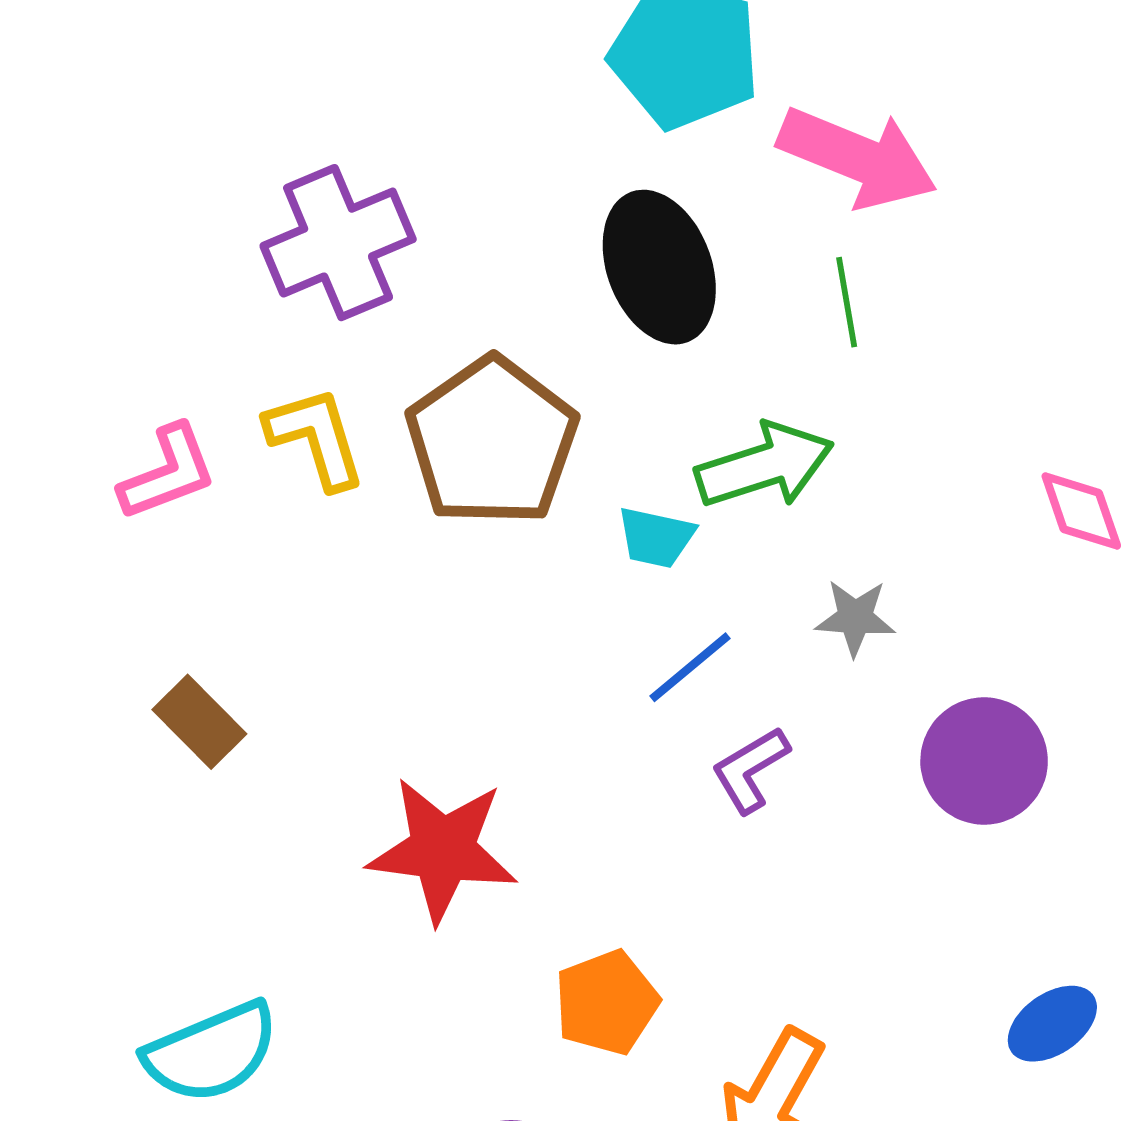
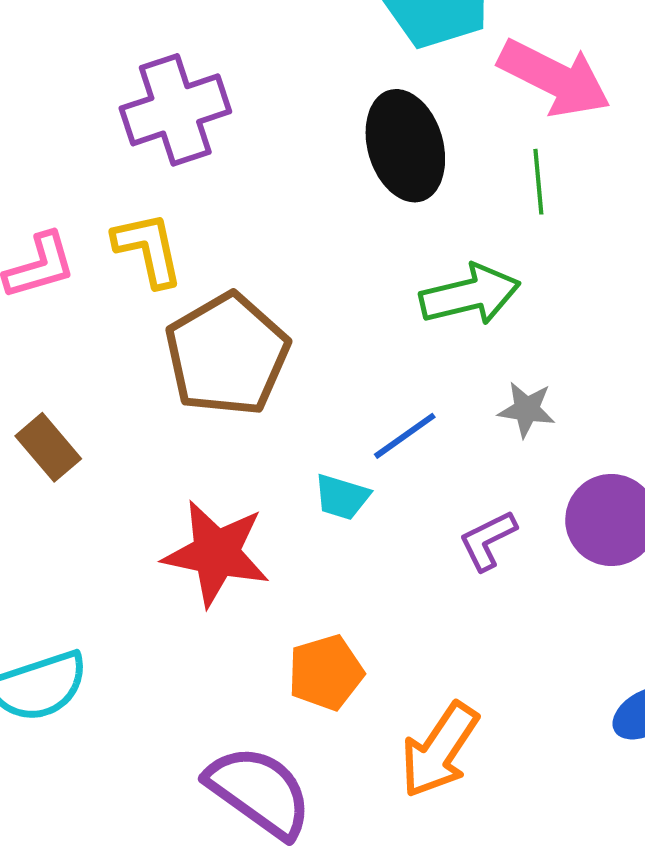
brown pentagon: (492, 441) -> (227, 355), moved
cyan trapezoid: (656, 537) -> (342, 497), moved
purple L-shape: (750, 770) -> (488, 540), moved

